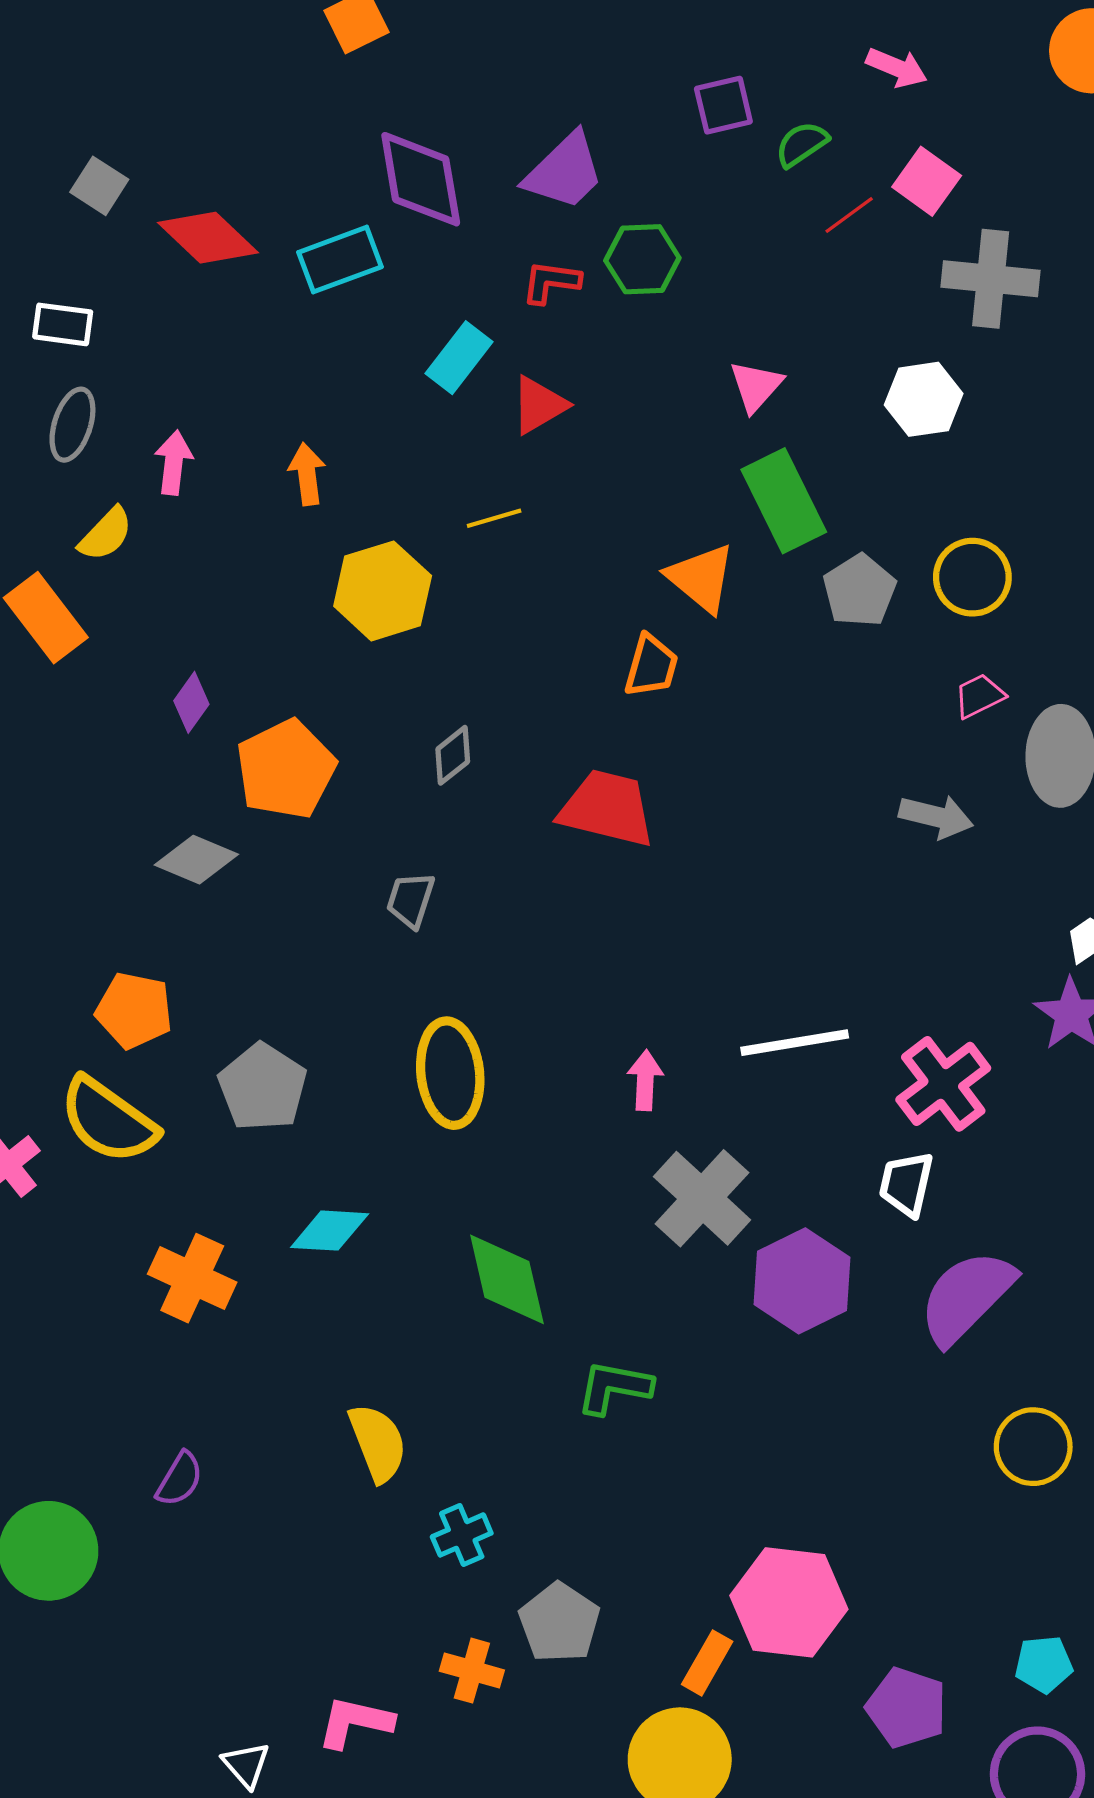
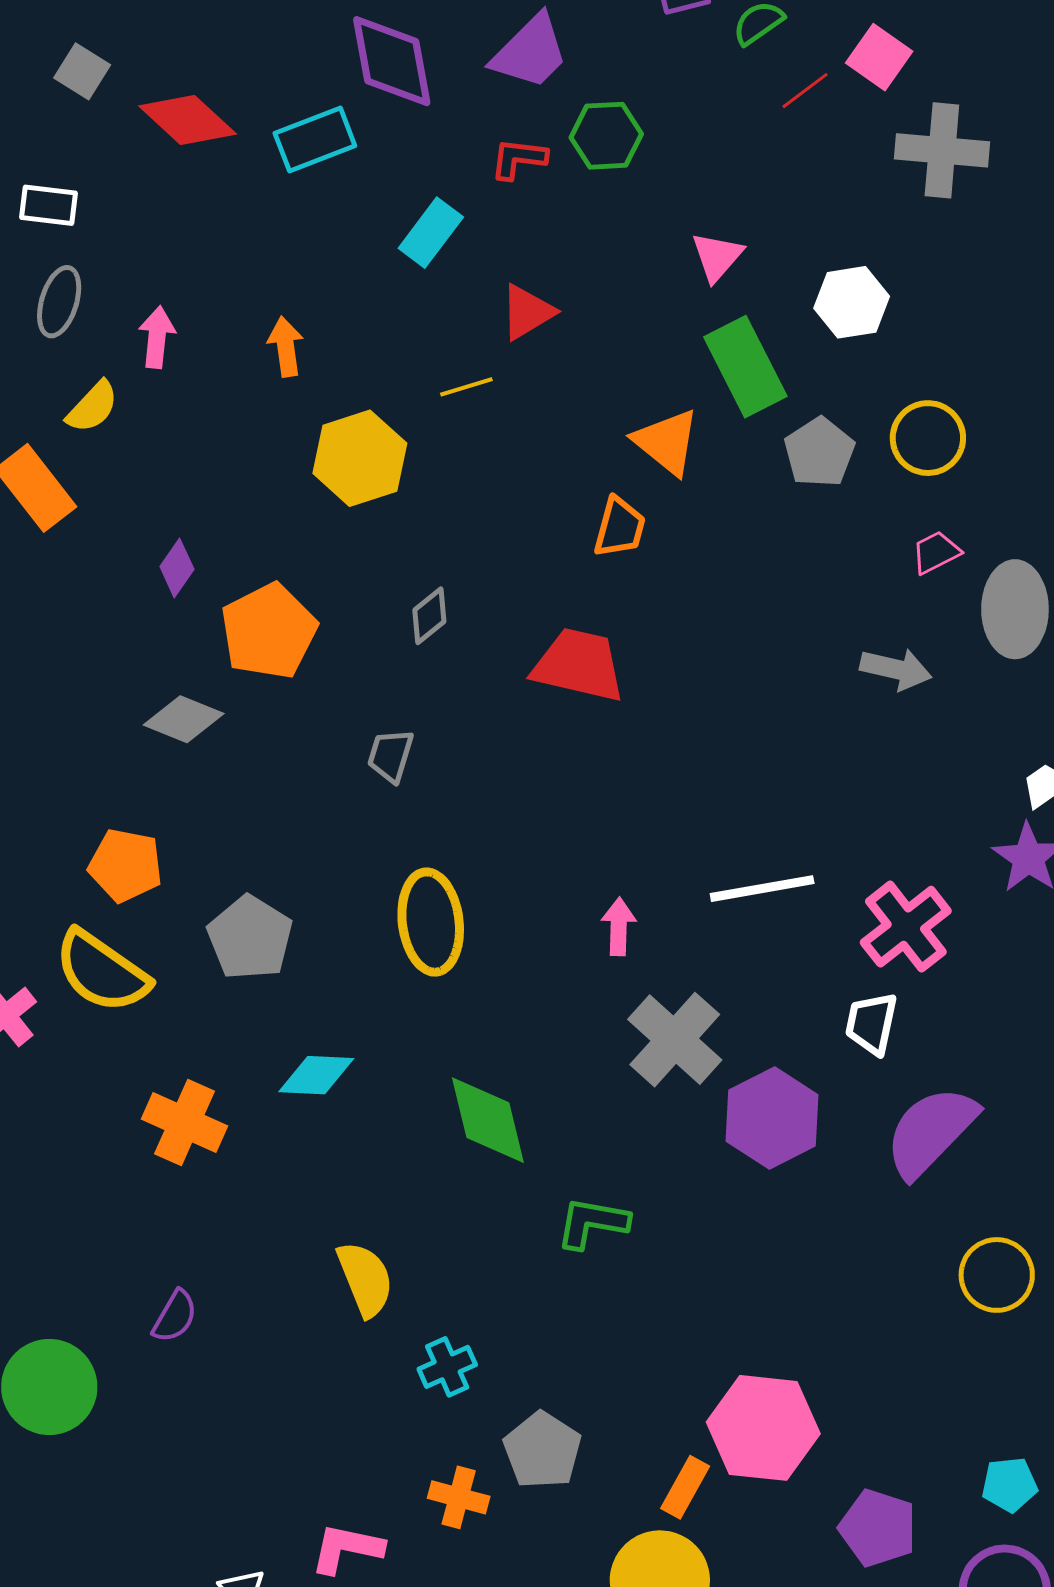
white hexagon: (924, 399) -> (852, 302), moved
red triangle: (539, 405) -> (527, 312), moved

